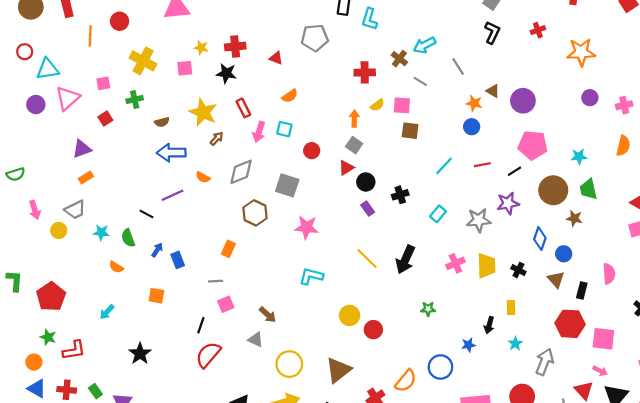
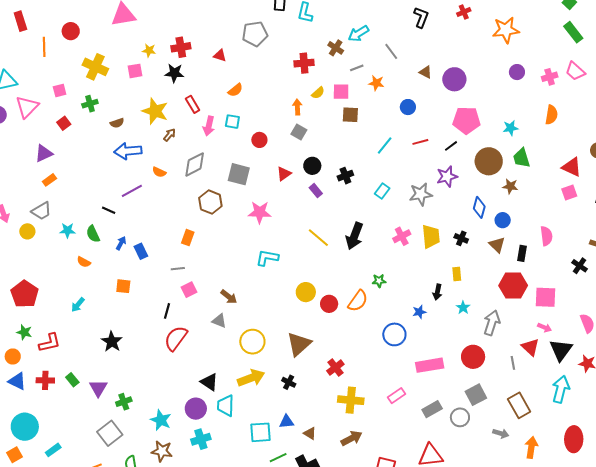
gray line: (420, 81) -> (357, 68), turned -48
orange star: (474, 103) -> (376, 83), moved
red triangle: (346, 168) -> (284, 174), moved
orange semicircle: (406, 381) -> (358, 301), moved

